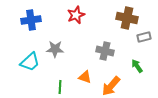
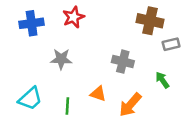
red star: (76, 15) -> (73, 17), moved
cyan trapezoid: (30, 62) -> (30, 99), moved

